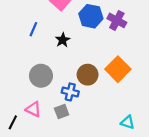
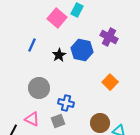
blue hexagon: (91, 16) -> (82, 50), moved
orange square: (118, 69) -> (110, 82), size x0.7
brown circle: (88, 75) -> (100, 123), moved

